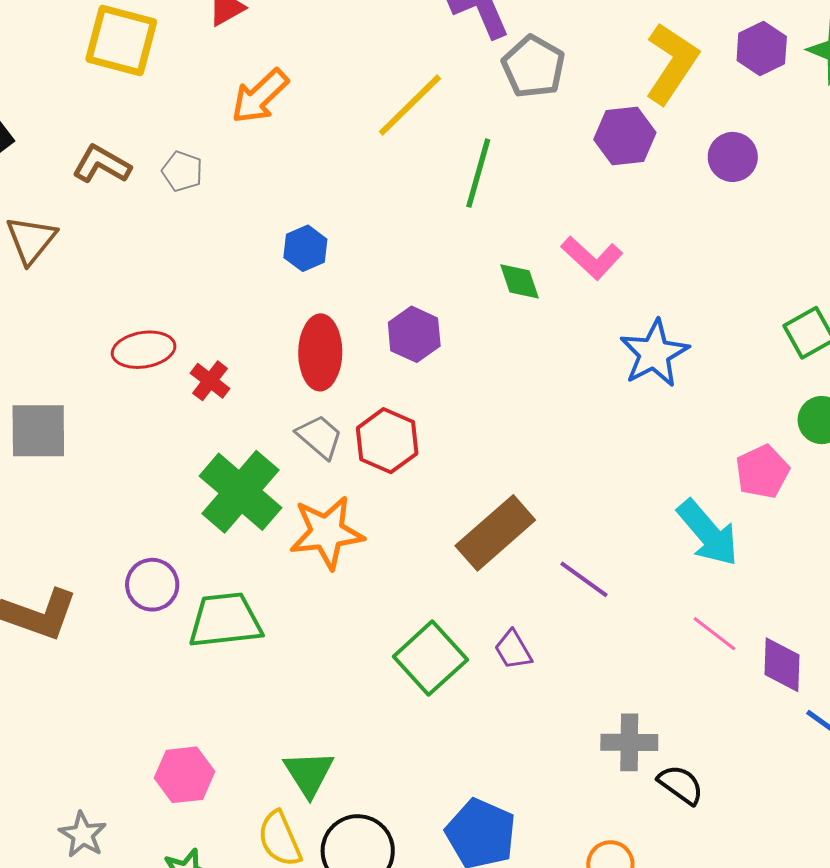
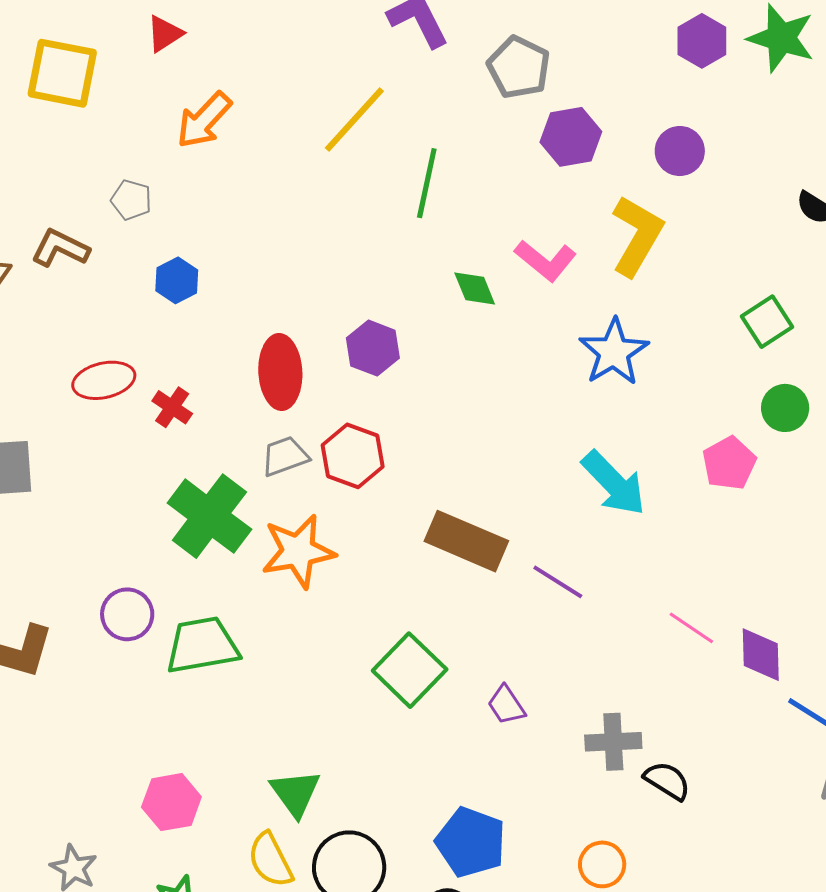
yellow L-shape: (672, 63) -> (637, 236), moved
gray pentagon: (533, 67) -> (519, 67), moved
brown L-shape: (102, 164) -> (60, 248), moved
blue hexagon: (305, 248) -> (177, 280), moved
gray trapezoid: (320, 437) -> (285, 456), turned -57
brown rectangle: (495, 533) -> (466, 541), turned 68
cyan arrow: (708, 533) -> (614, 483), moved
purple trapezoid: (513, 650) -> (506, 705), moved

